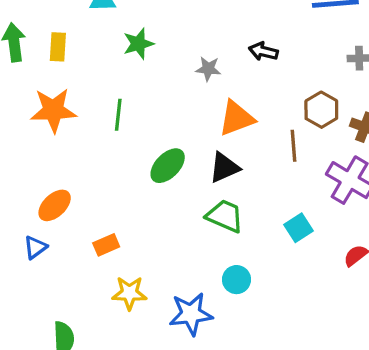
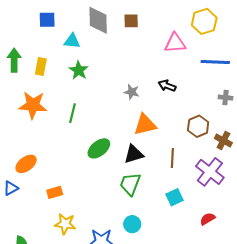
green star: (138, 44) -> (79, 70), moved, turned -30
brown line: (294, 146) -> (172, 158), moved
green trapezoid: (225, 216) -> (130, 184), turned -100

